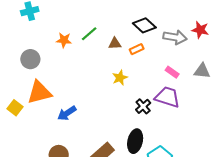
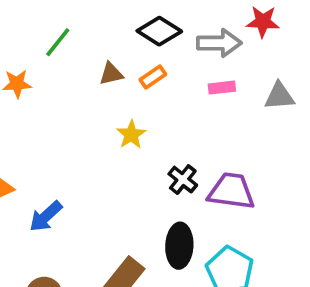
green line: (89, 34) -> (58, 42), moved
pink rectangle: (172, 72) -> (222, 88), moved, turned -32
purple trapezoid: (167, 97) -> (231, 191), moved

